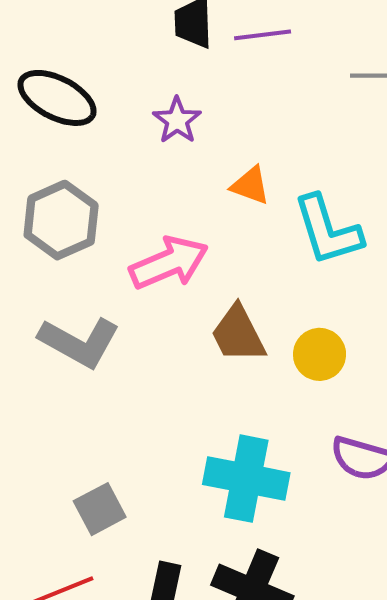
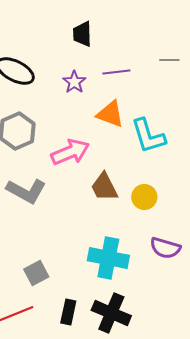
purple line: (263, 35) -> (116, 72), moved
orange triangle: (250, 185) -> (110, 114), size x1.4

